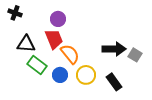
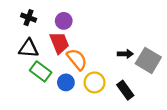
black cross: (15, 13) -> (29, 18), moved
black arrow: (114, 49) -> (125, 54), size x0.6
gray square: (135, 55) -> (148, 60), size x1.6

